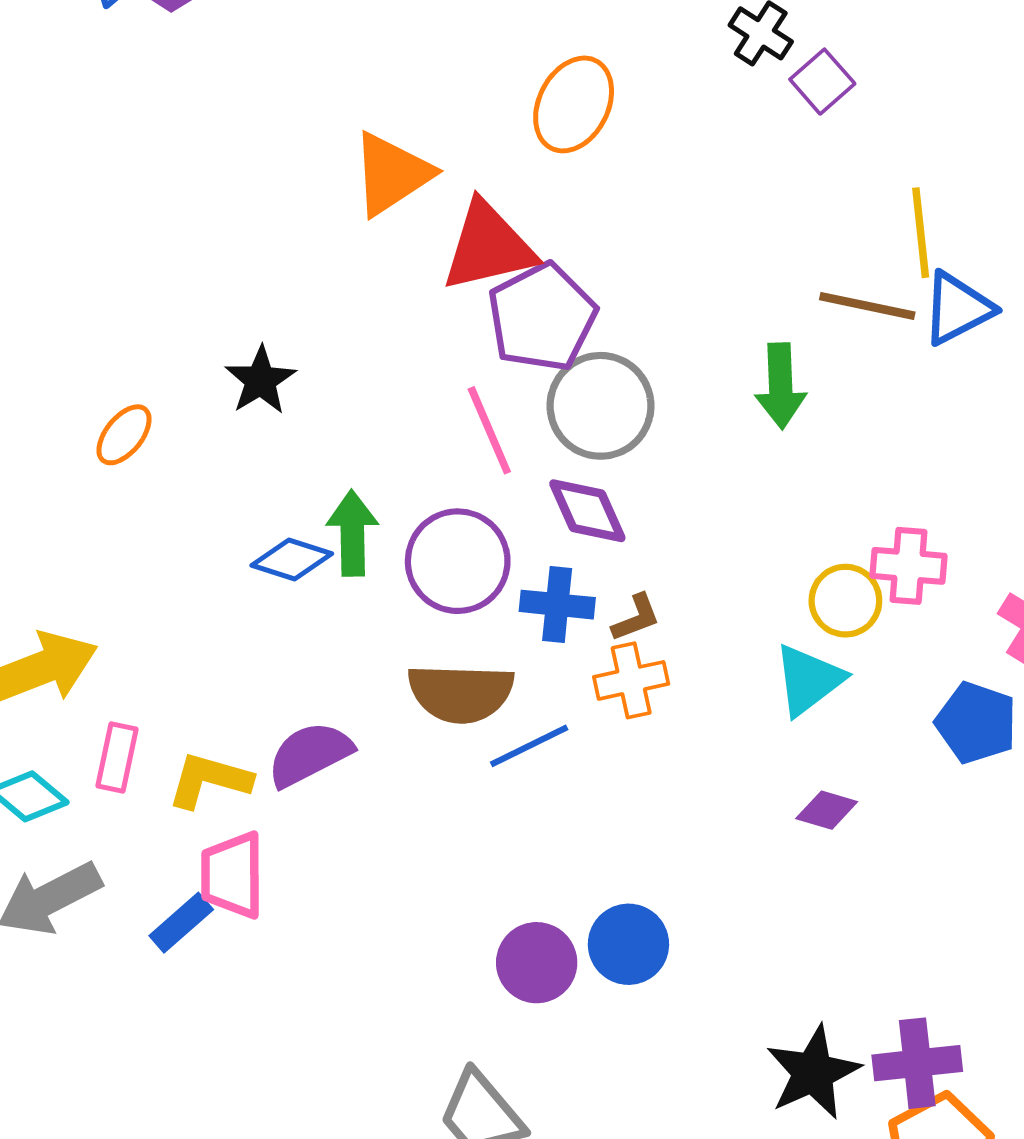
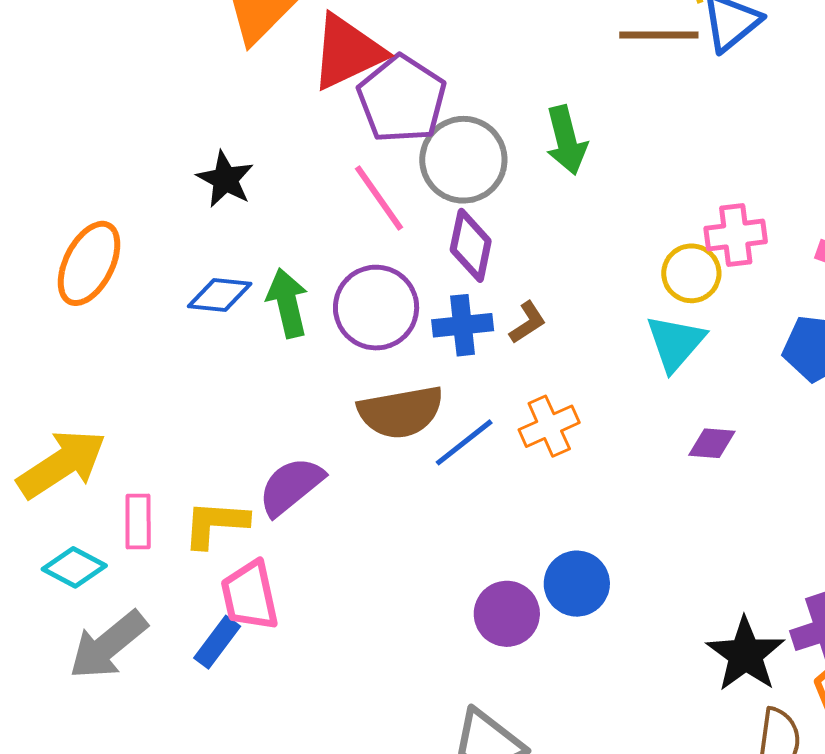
black star: (260, 380) -> (225, 179), moved
green arrow: (781, 386) -> (566, 140), moved
orange ellipse: (124, 435) -> (89, 263), size x1.6
purple diamond: (587, 511) -> (471, 245), turned 48
blue diamond: (292, 560) -> (220, 295), moved
orange cross: (631, 680) -> (549, 426), moved

